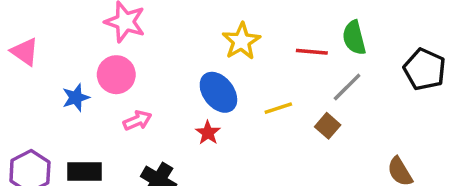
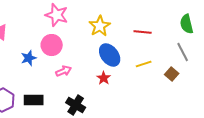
yellow star: (241, 41) -> (100, 26), moved
red line: (312, 52) -> (143, 32), moved
gray line: (347, 87) -> (183, 52), turned -72

